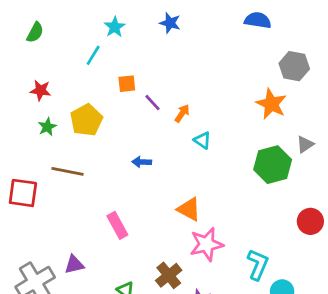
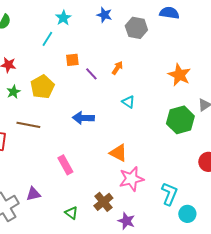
gray hexagon: (294, 66) -> (136, 28), moved
orange arrow: (182, 113) -> (117, 68), moved
blue arrow: (142, 162) -> (83, 118), size x1.5

